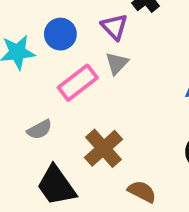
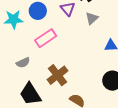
gray triangle: (117, 63) -> (92, 18), moved

